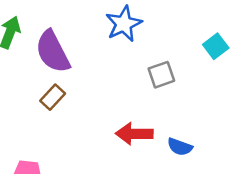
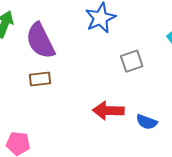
brown rectangle: (53, 97) -> (40, 79), turned 40

